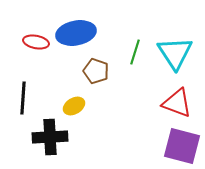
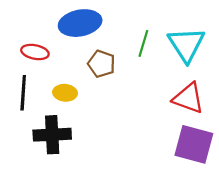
red ellipse: (36, 42) -> (35, 52), moved
yellow ellipse: (74, 106) -> (65, 93), moved, turned 35

